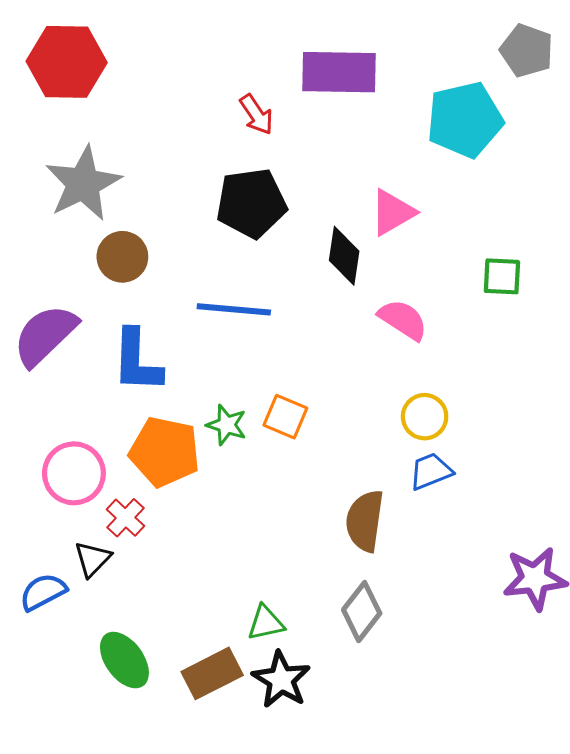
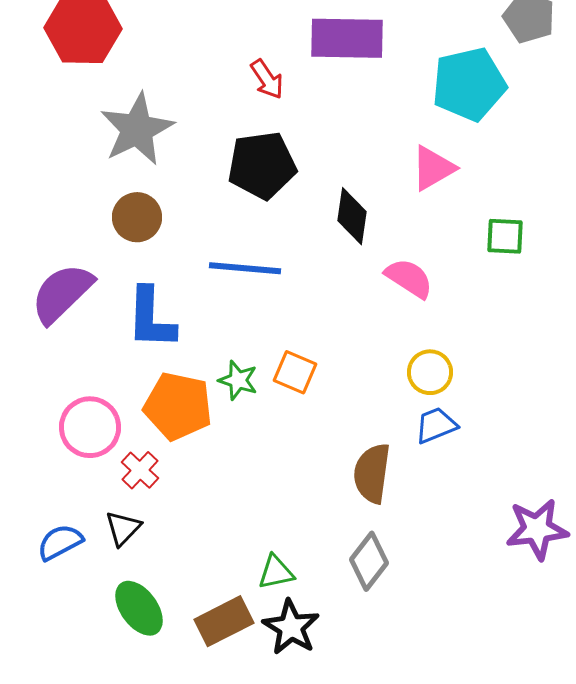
gray star: (83, 184) -> (137, 129), moved
pink triangle: (393, 212) -> (433, 168), moved
black triangle: (92, 559) -> (123, 528), moved

